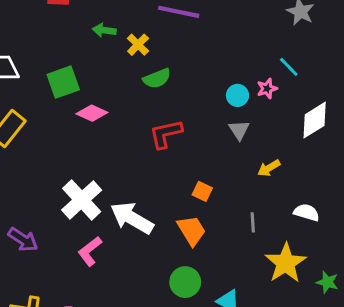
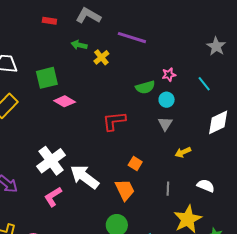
green semicircle: (157, 78) -> (145, 87), moved
pink star: (267, 89) -> (169, 75), moved

